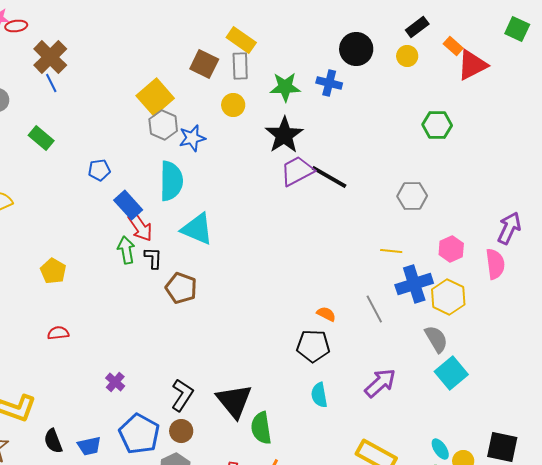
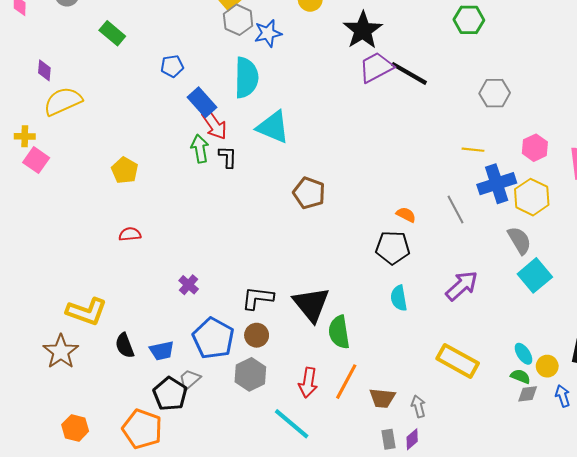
green hexagon: (437, 125) -> (469, 20), moved
brown pentagon: (181, 288) -> (309, 193), moved
black L-shape: (182, 395) -> (258, 298), turned -116

